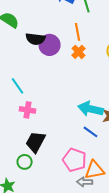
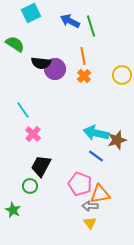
pink cross: (28, 110) -> (33, 134), turned 35

